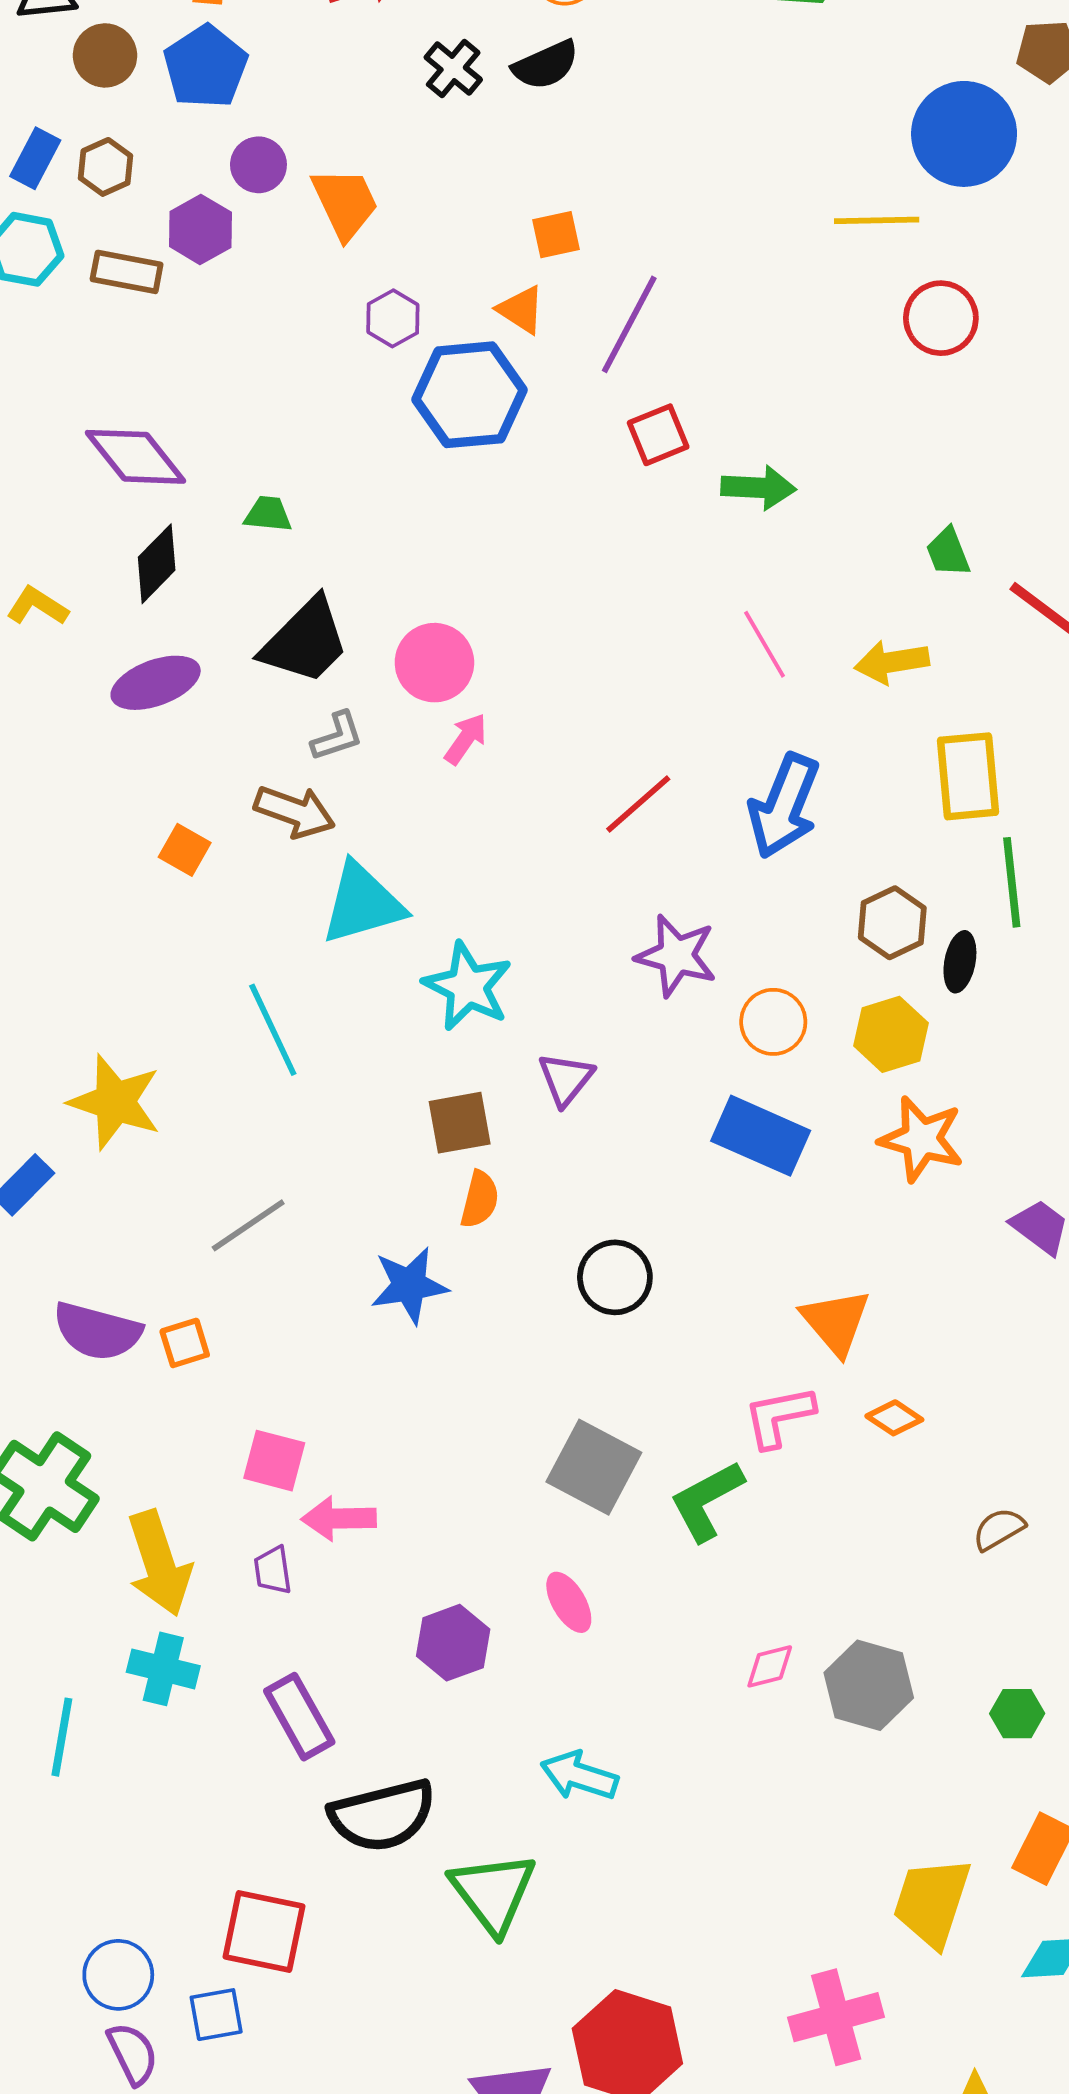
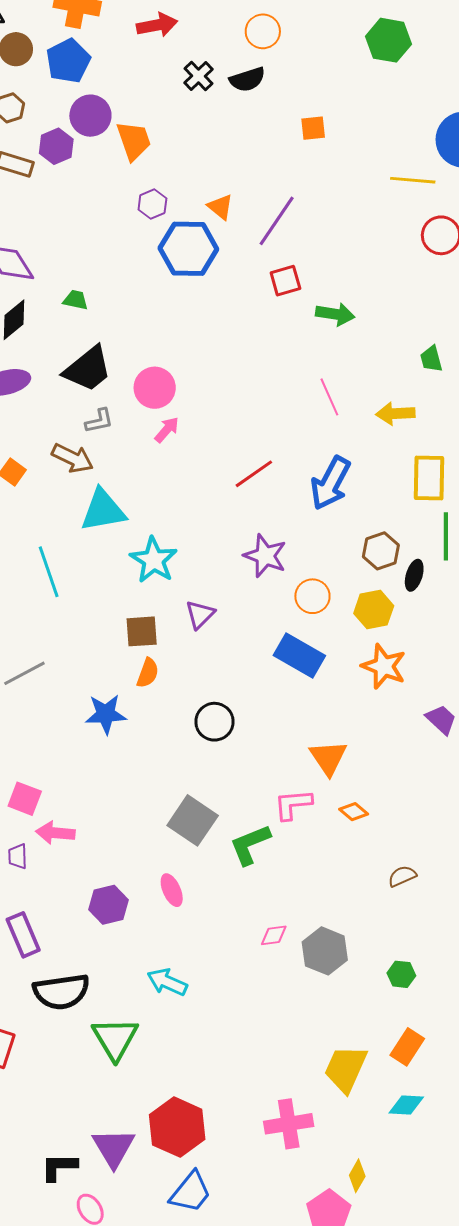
purple circle: (258, 165) -> (90, 116), size x1.4
orange square: (556, 235) -> (313, 128), moved

